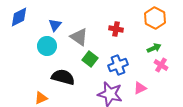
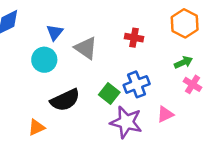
green square: (90, 59) -> (109, 94), moved
black semicircle: (63, 77) -> (65, 100), turned 140

